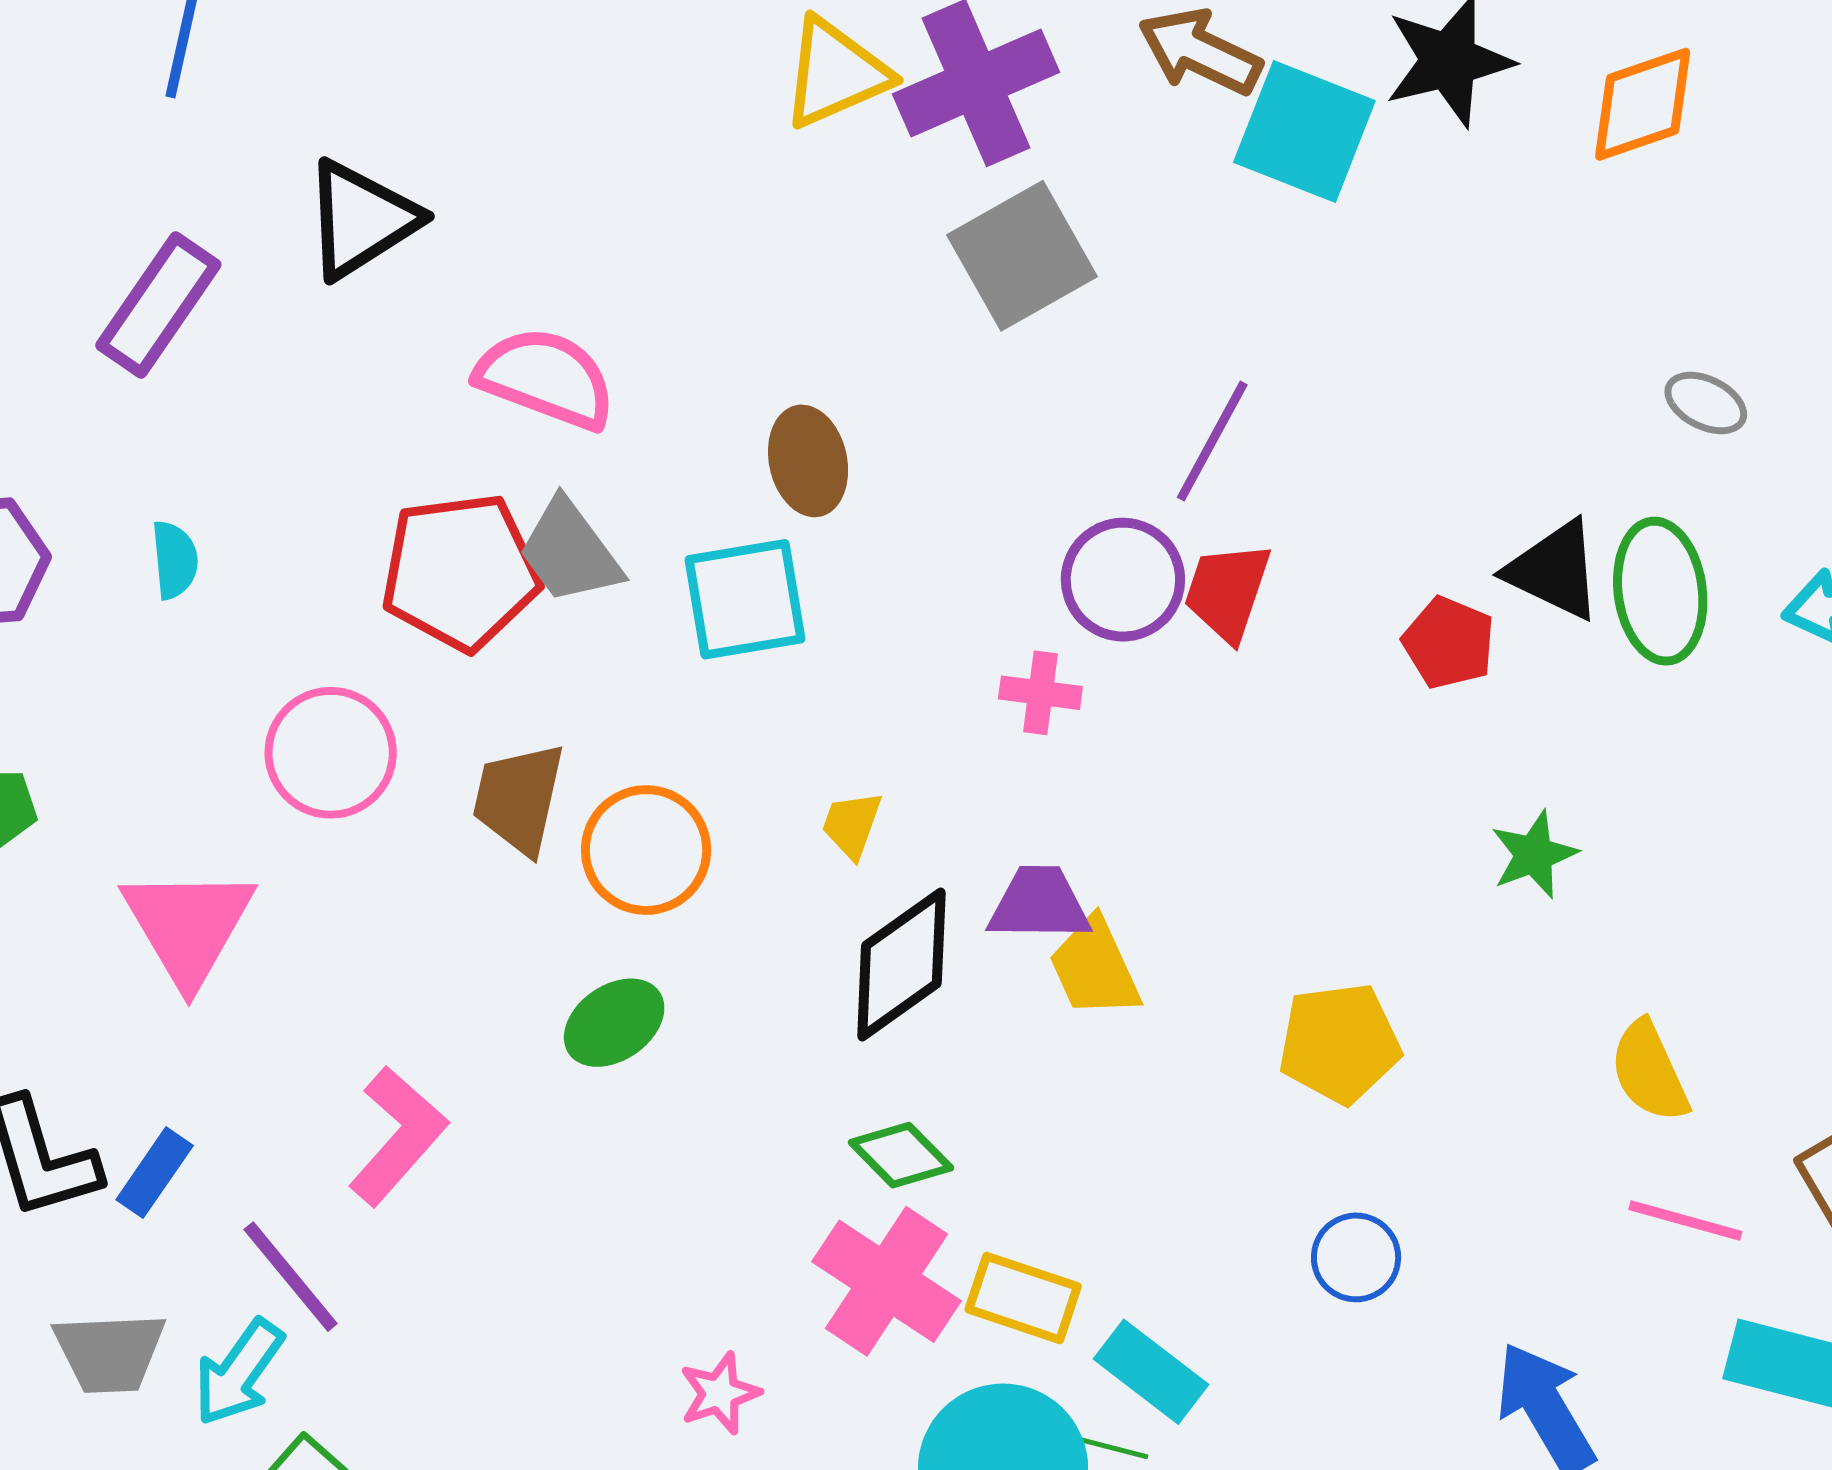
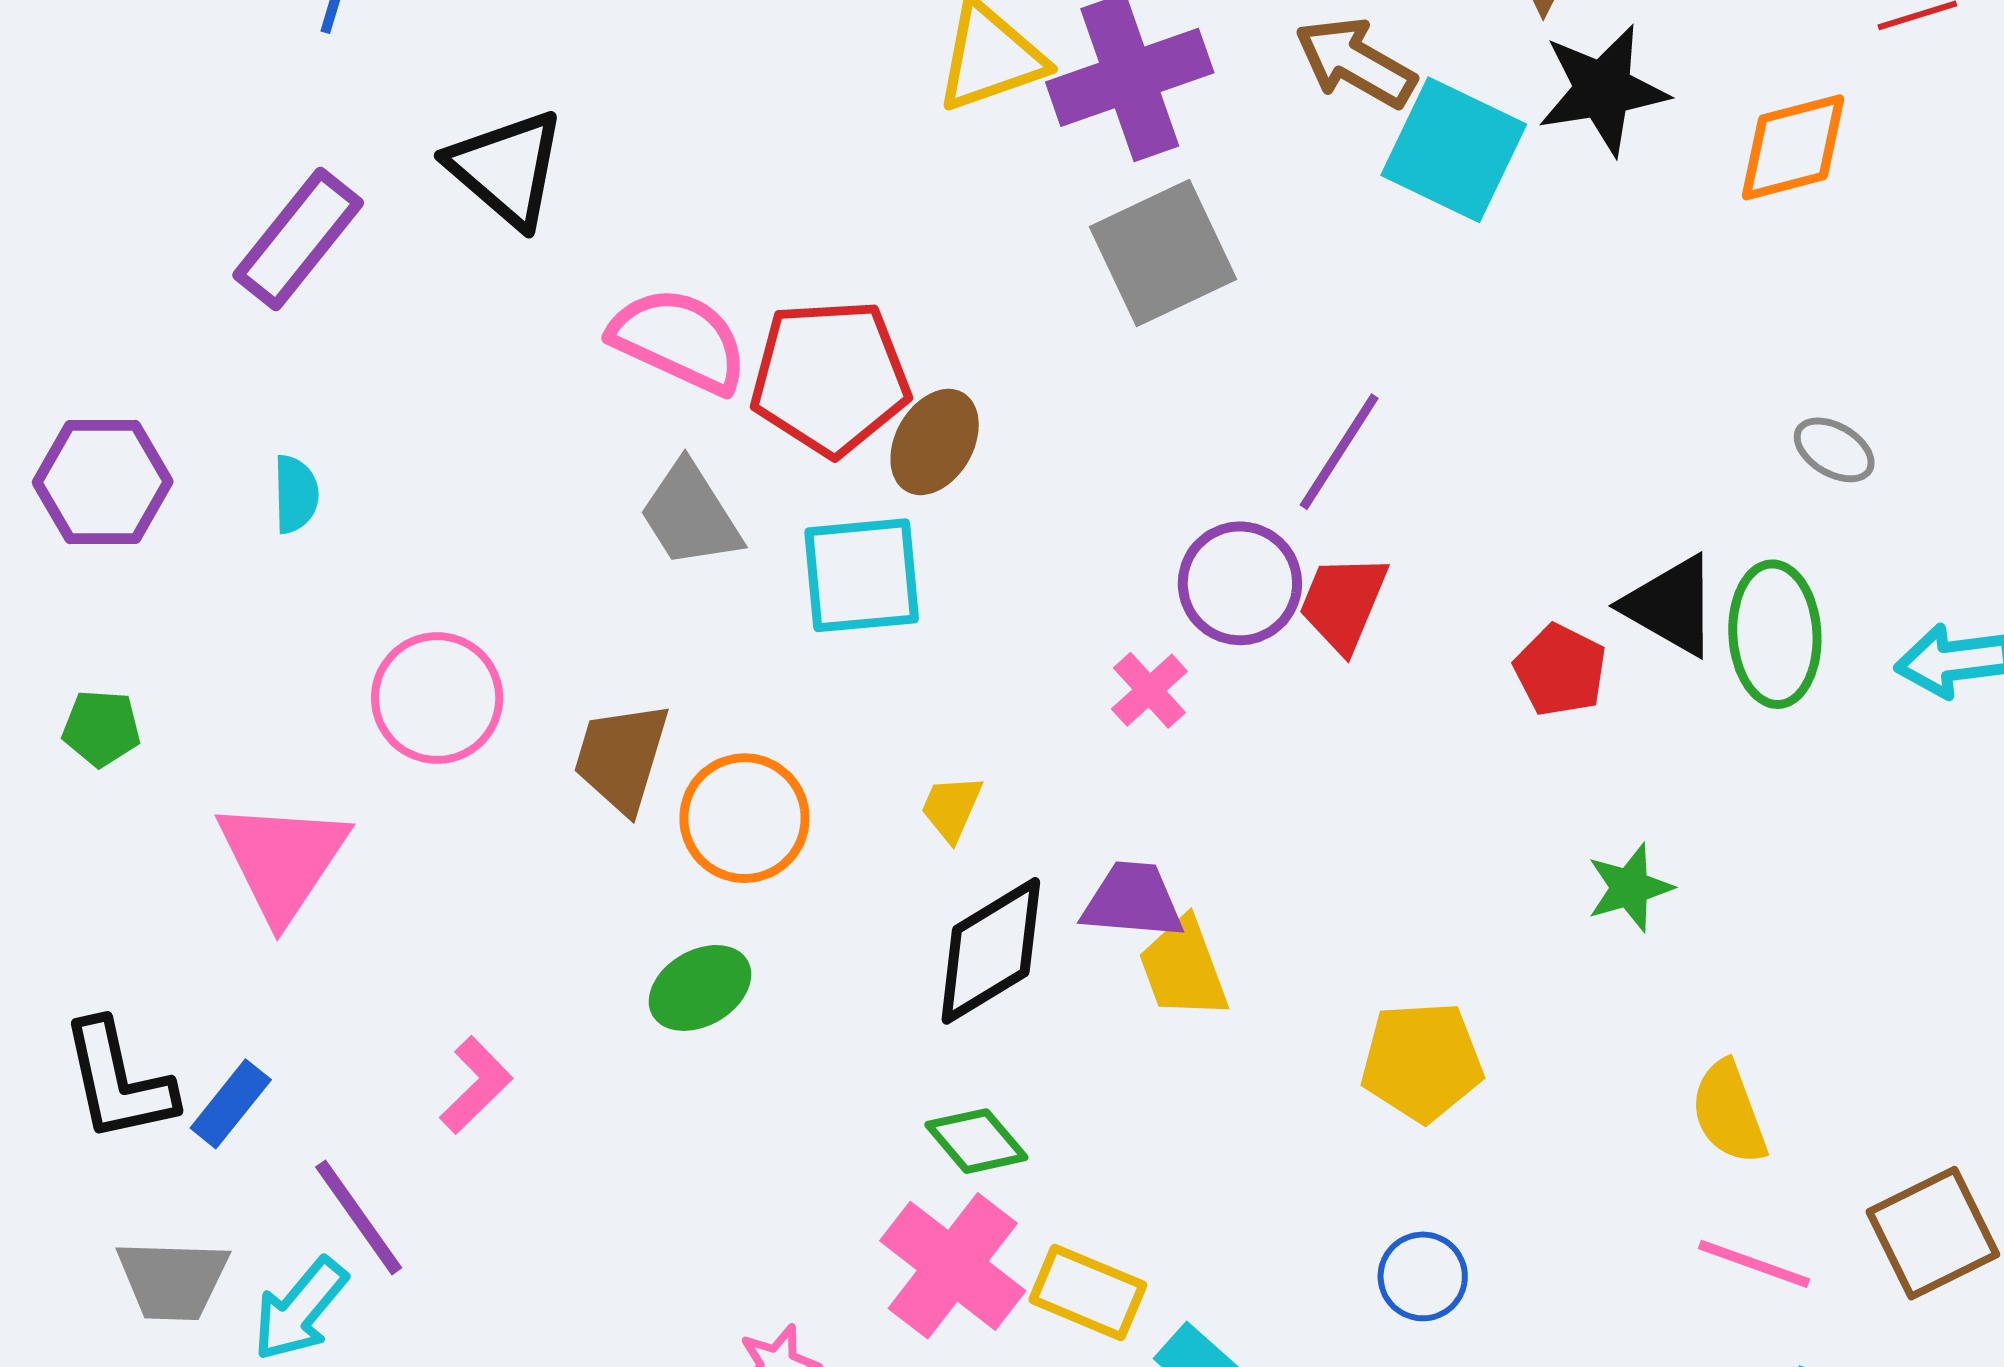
black triangle: (361, 219) -> (506, 168), turned -51
brown ellipse: (808, 461) -> (935, 442), turned 38
red pentagon: (461, 572) -> (830, 377), moved
pink cross: (1040, 693) -> (1149, 690), turned 36
pink L-shape: (398, 1136) -> (476, 1085), size x0.7

